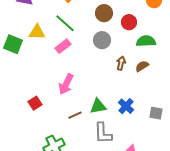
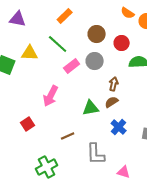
pink rectangle: (63, 46) -> (72, 66), moved
brown semicircle: (142, 66) -> (112, 102), moved
pink arrow: (66, 84) -> (51, 96), moved
green triangle: (98, 106) -> (91, 108), moved

